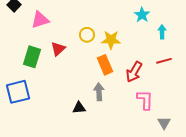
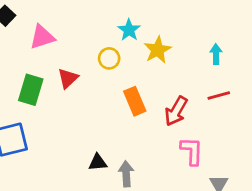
cyan star: (142, 15) -> (129, 30), moved
yellow star: (111, 40) -> (158, 50), moved, turned -30
gray arrow: (99, 92) -> (126, 174), moved

